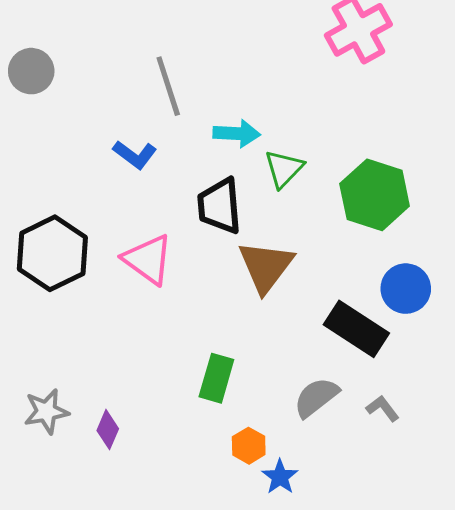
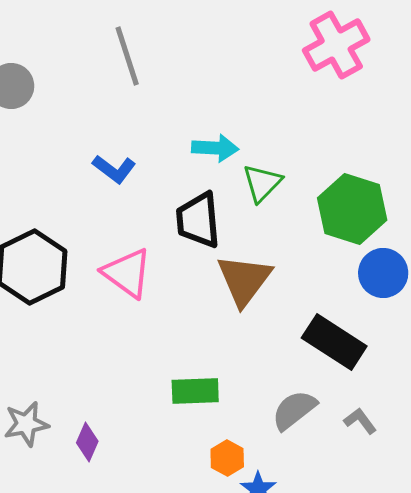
gray line: (168, 86) -> (127, 56), moved
blue circle: (406, 289) -> (383, 273), moved
green rectangle: (216, 378) -> (195, 391), turned 72

